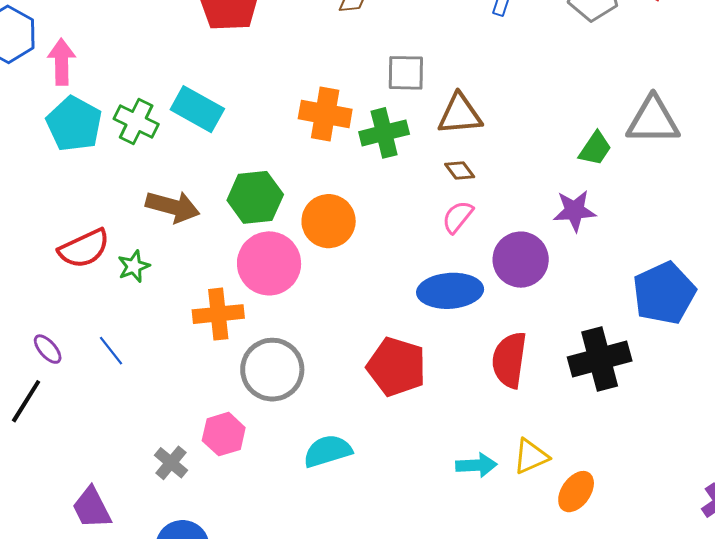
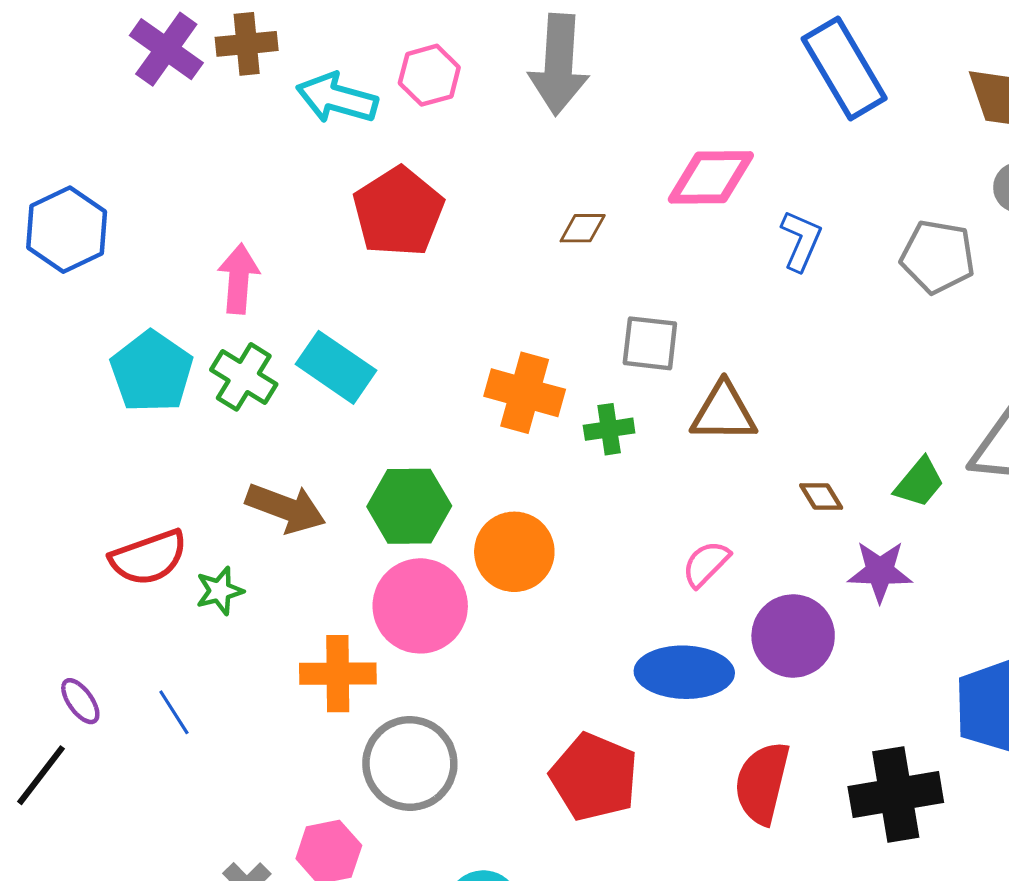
pink arrow: (62, 62) -> (239, 279), moved
green cross: (384, 133) -> (609, 429), size x0.7
brown diamond: (460, 171) -> (821, 496), moved

